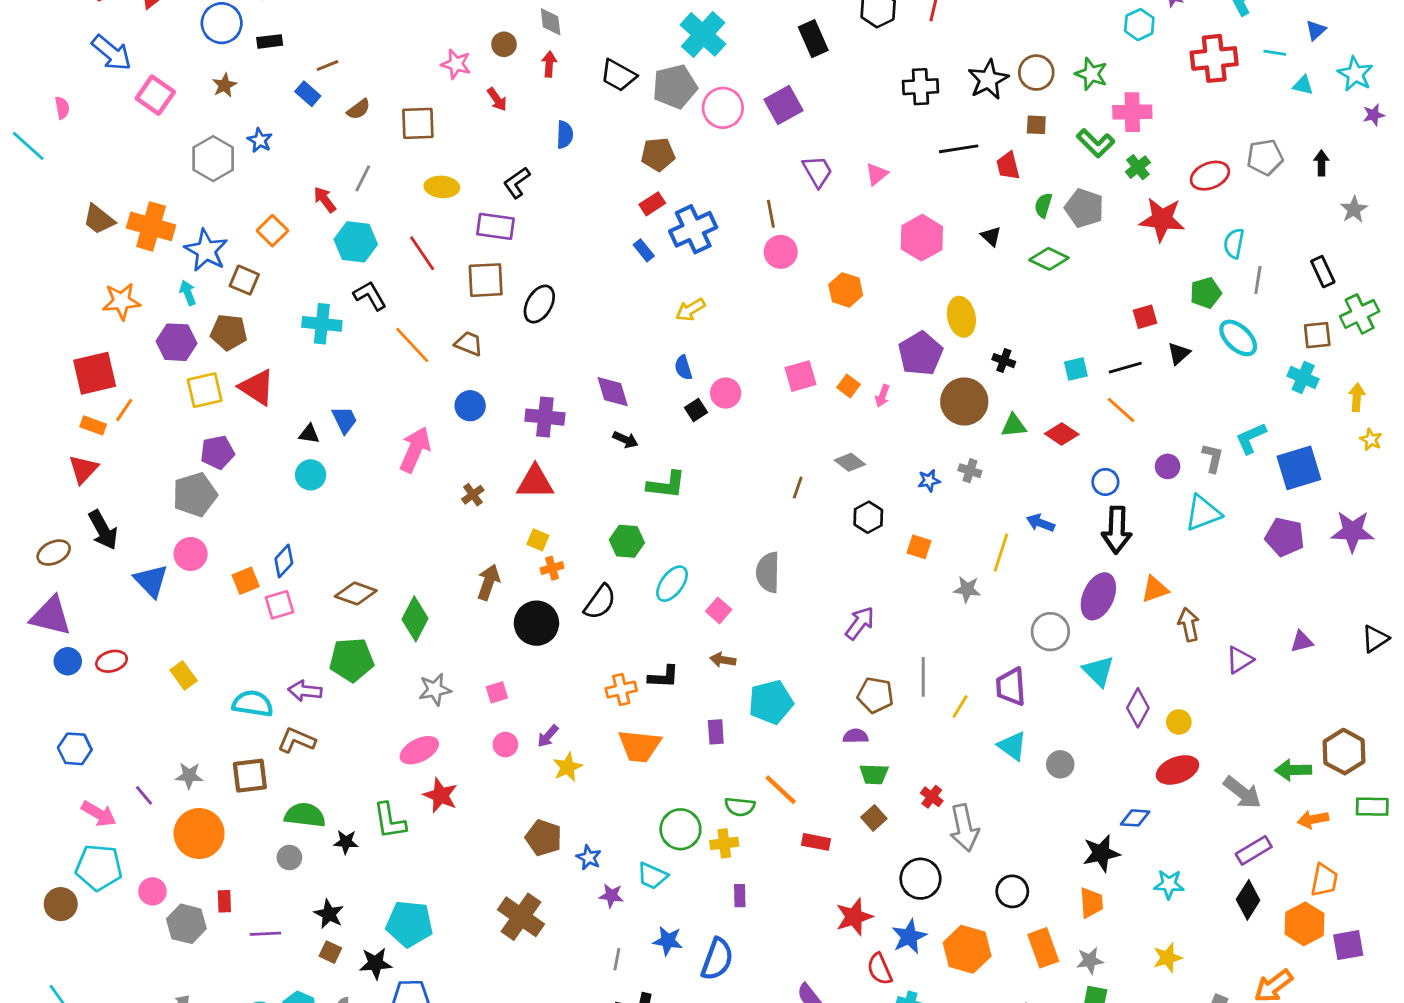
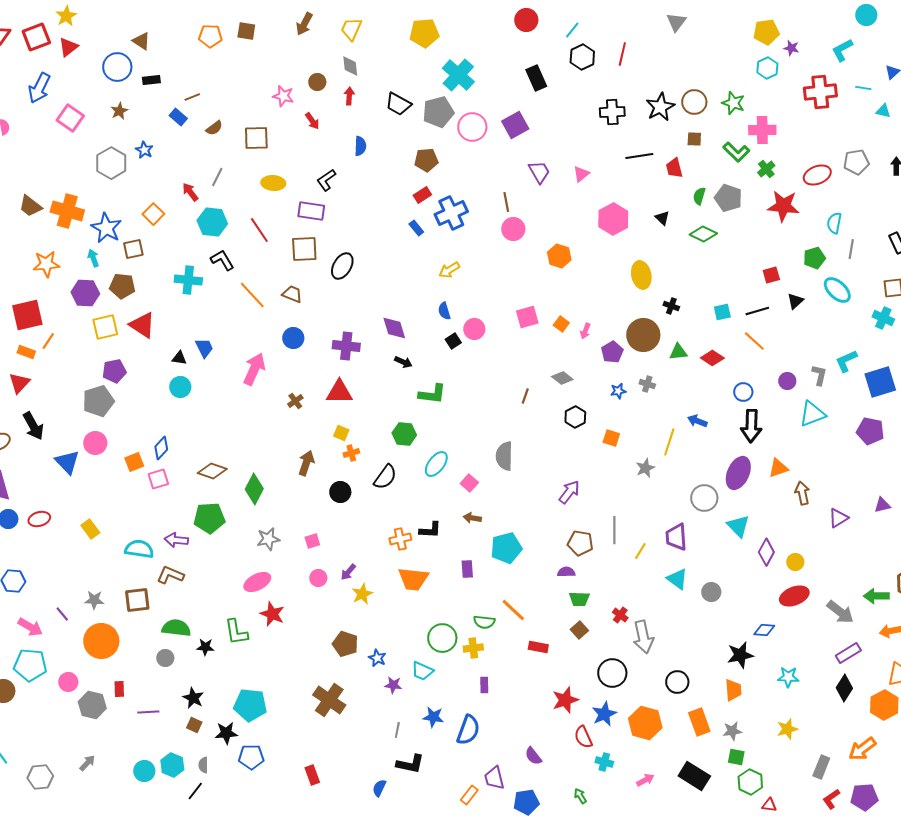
blue arrow: (112, 53) -> (39, 88), turned 76
brown square: (244, 280) -> (133, 249), turned -35
purple pentagon: (920, 353) -> (612, 352), moved, size x0.7
gray star: (967, 589) -> (645, 468), turned -30
black circle: (536, 623) -> (340, 492), size x0.7

